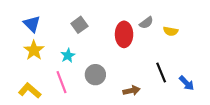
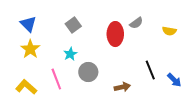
yellow semicircle: (171, 31) -> (169, 31), moved
cyan star: (68, 56) -> (70, 54), moved

